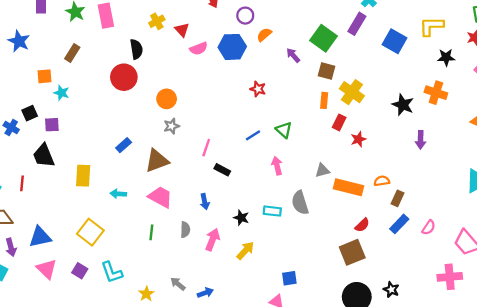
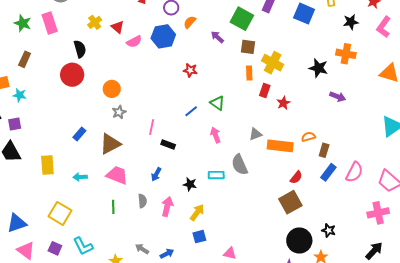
purple arrow: (421, 140) -> (338, 97), turned -63
blue arrow: (205, 202) -> (156, 174), turned 48
pink semicircle: (429, 227) -> (354, 172), size x1.5
blue square: (289, 278) -> (199, 237), moved

